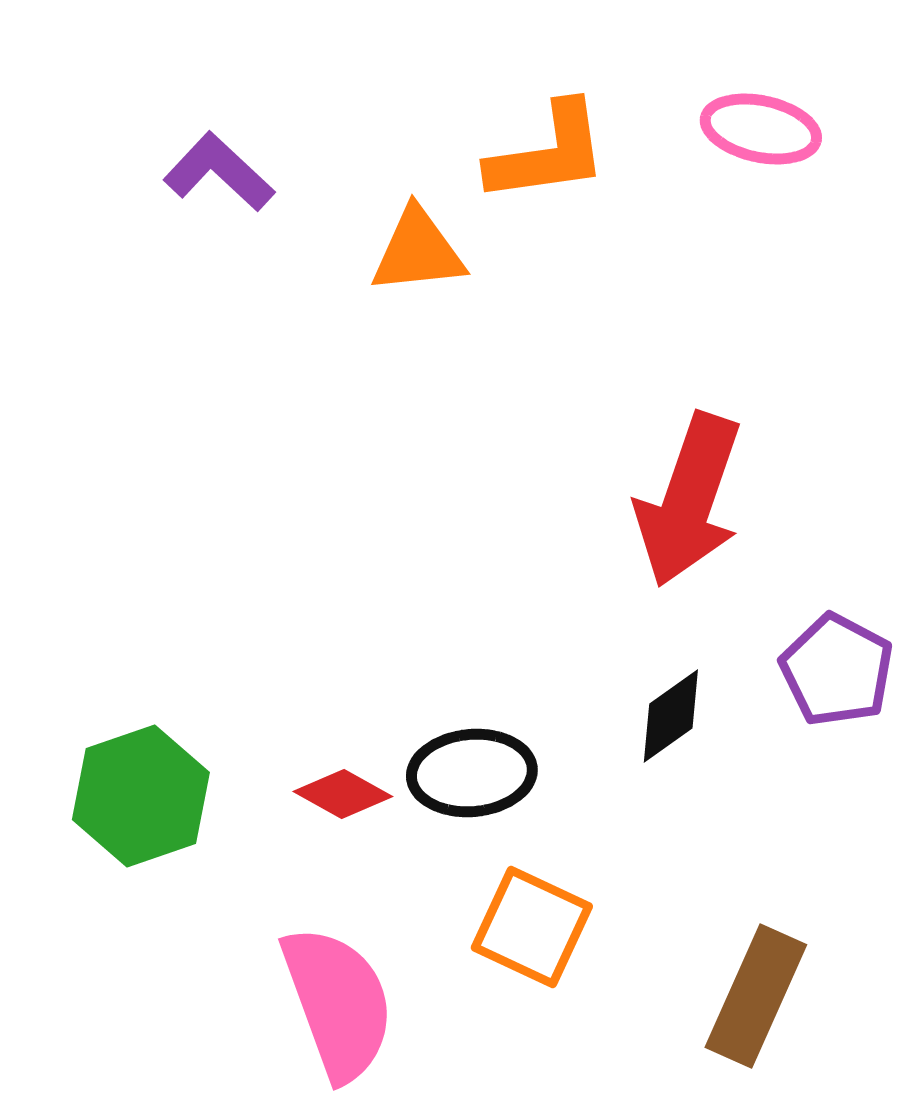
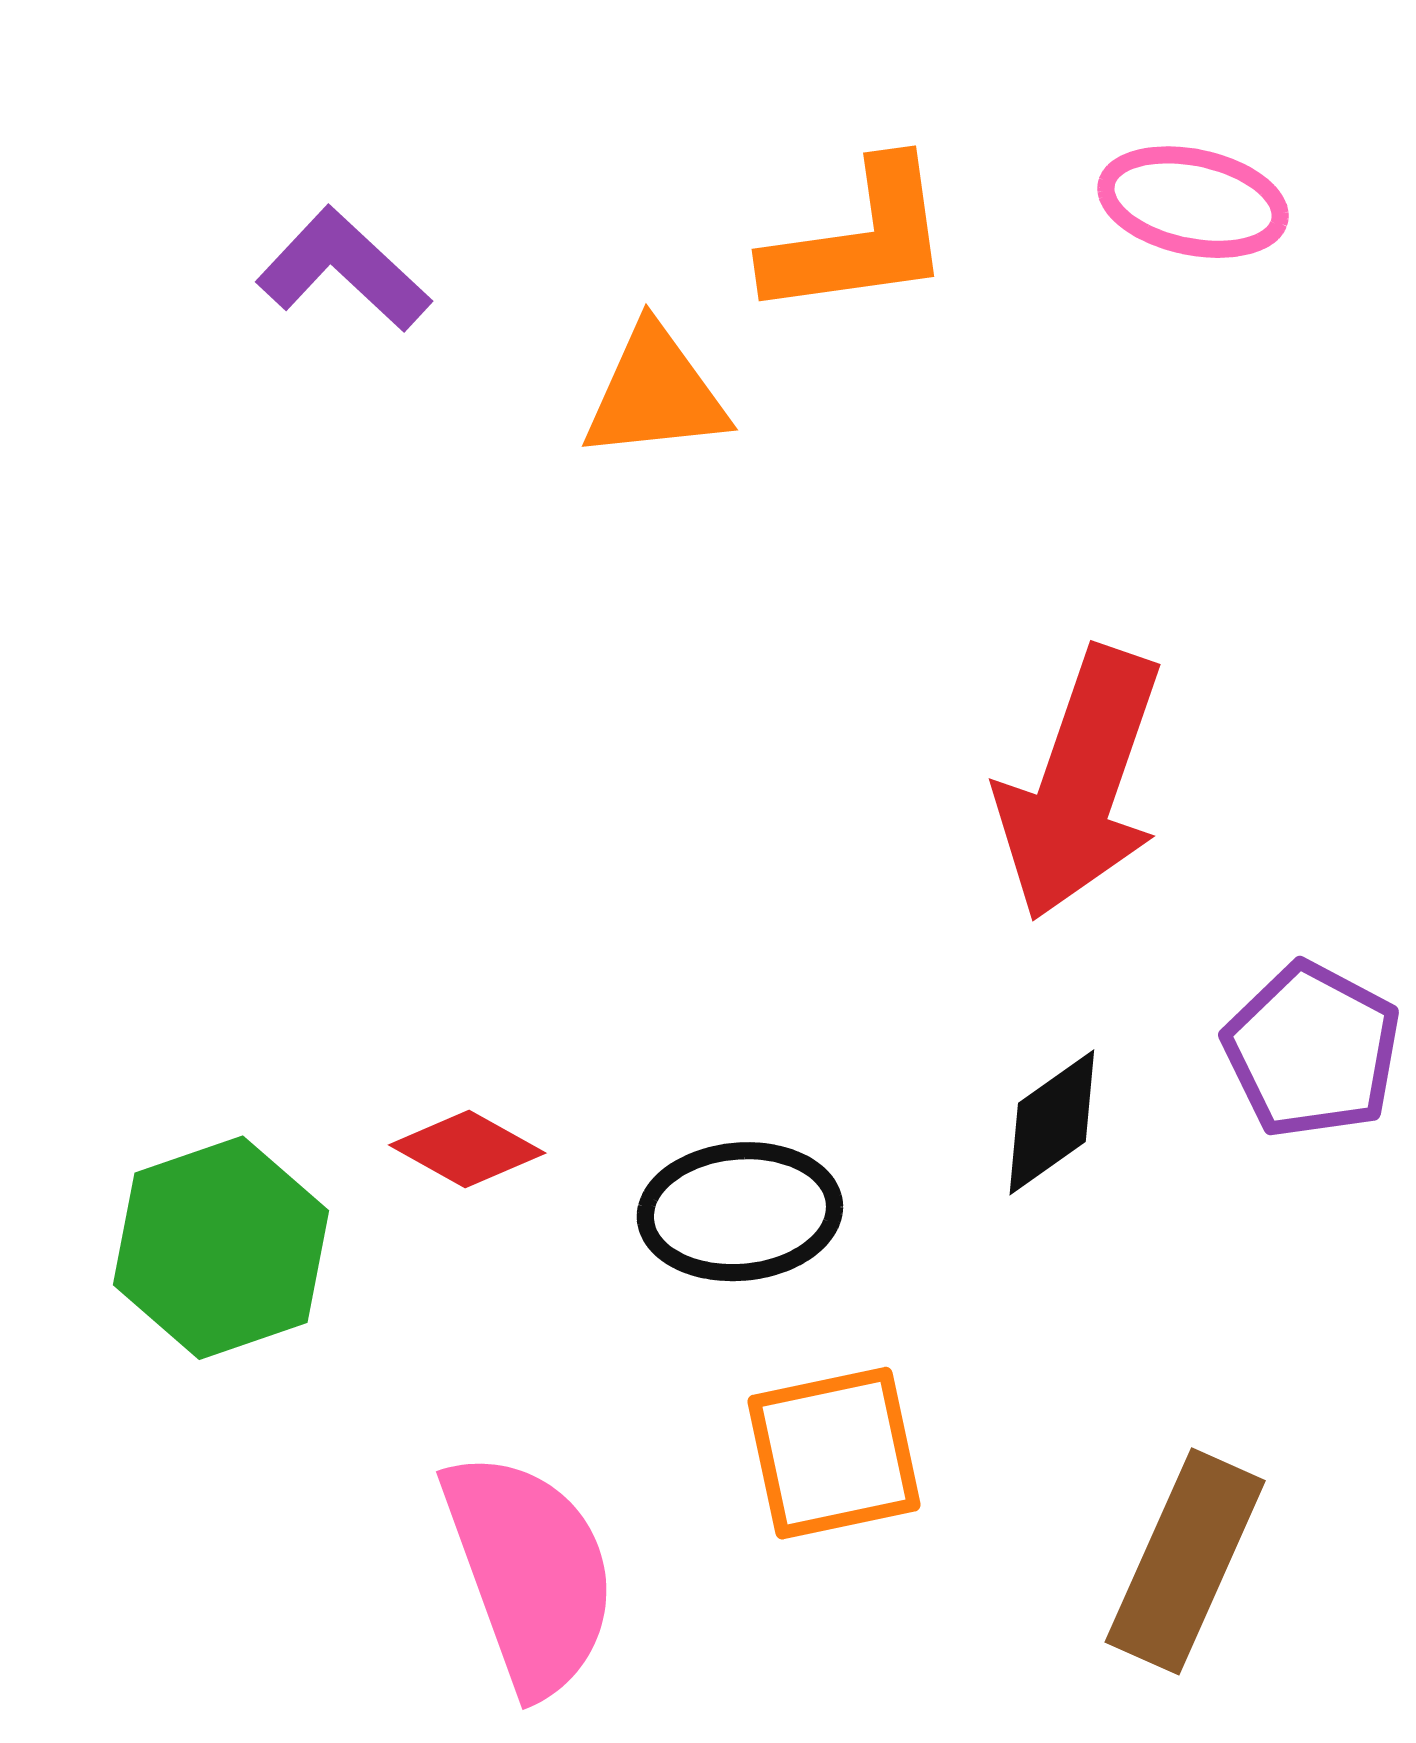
red diamond: (343, 794) -> (467, 1149), moved
orange square: (532, 927) -> (834, 1453), turned -37

